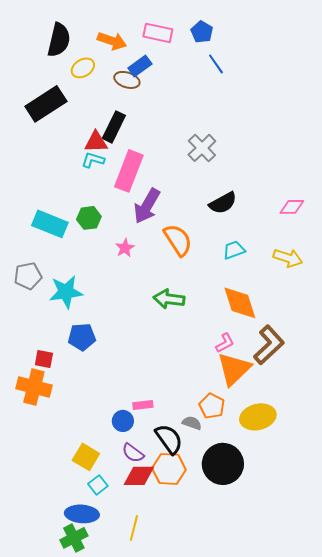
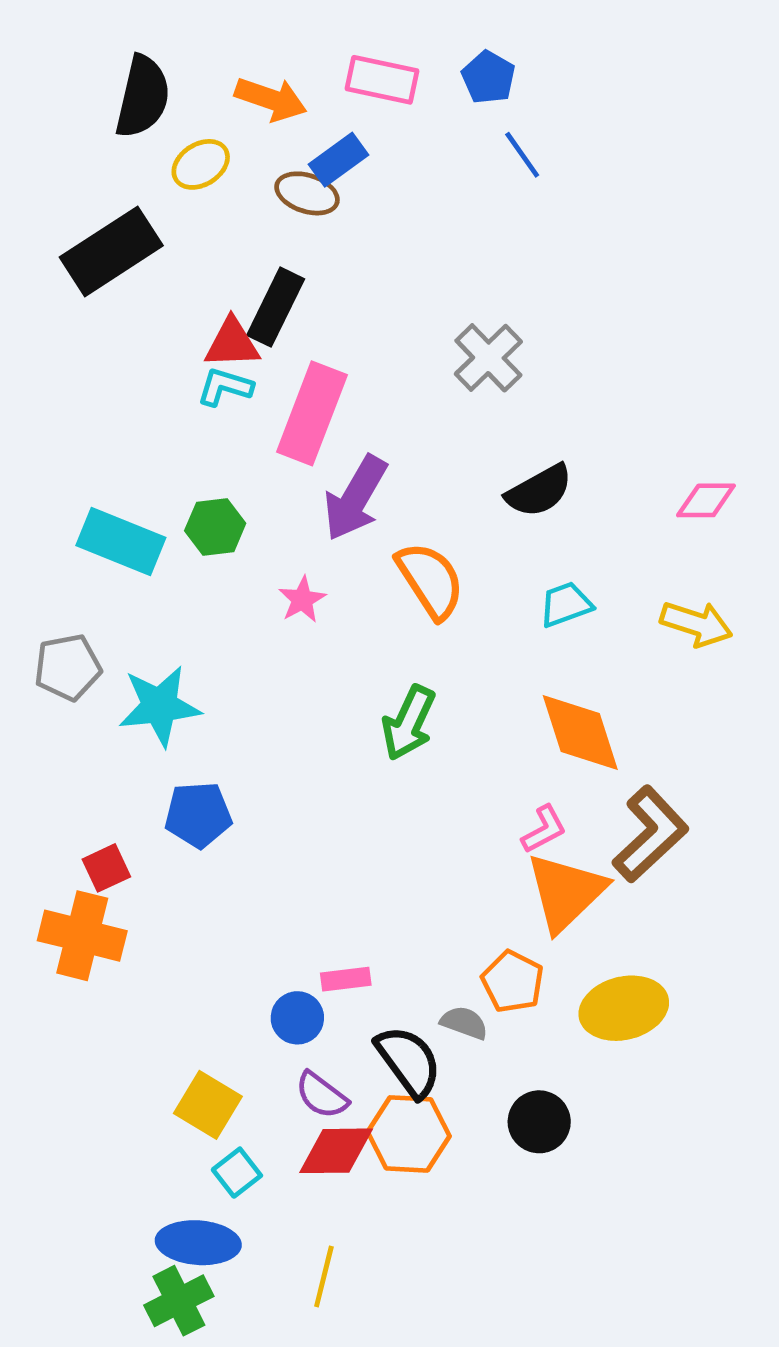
green arrow: (169, 299) -> (409, 723), turned -72
red square: (44, 359) -> (106, 868), turned -36
black circle: (223, 464) -> (539, 1122), size x0.6

